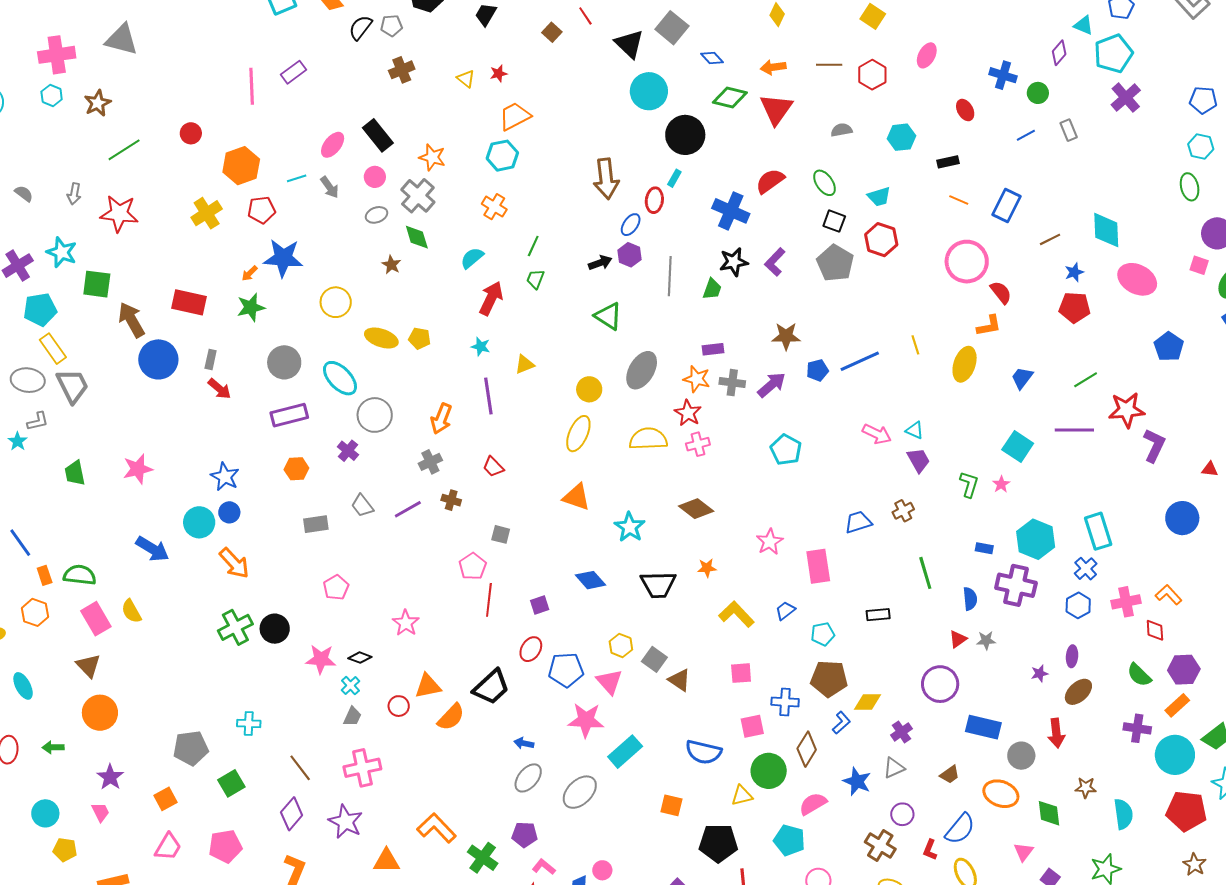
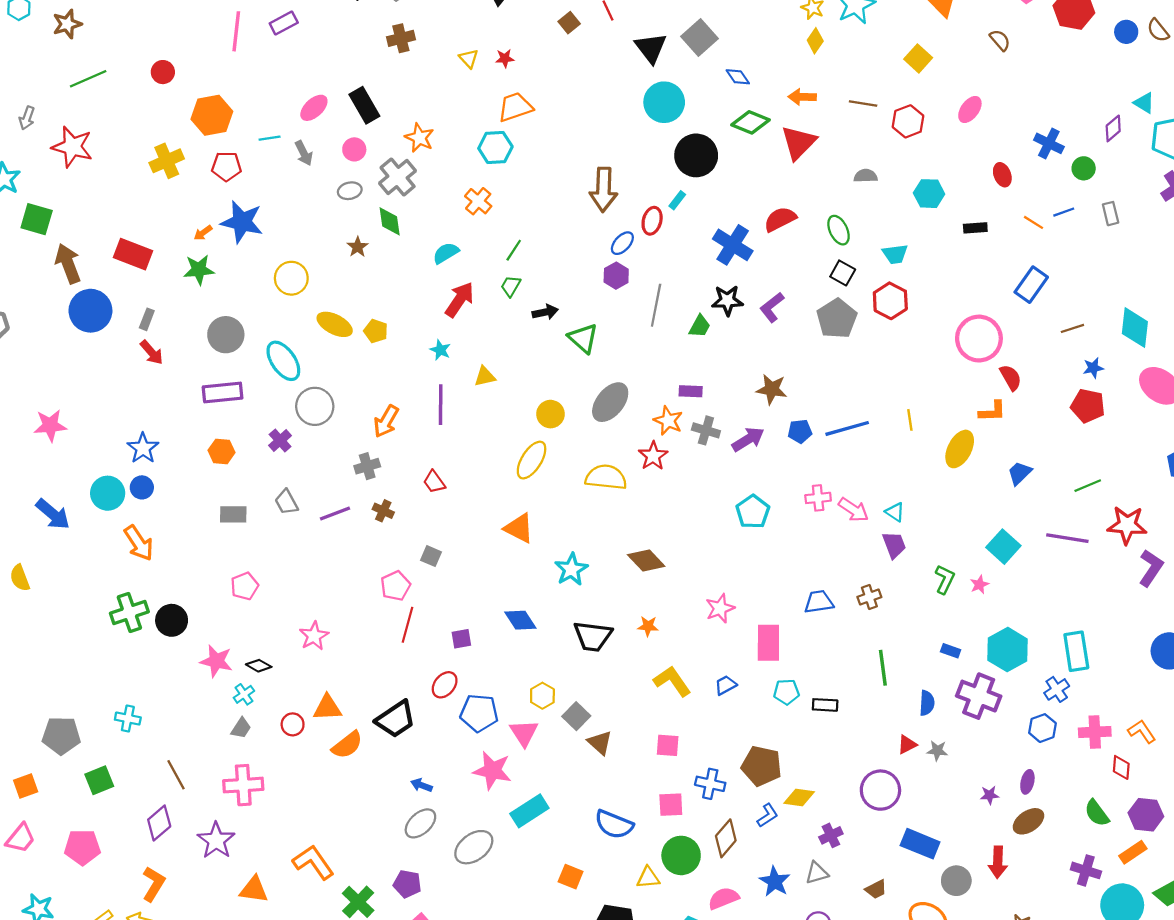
orange line: (959, 200) -> (1034, 222), moved
black arrow: (600, 263) -> (545, 312), moved
pink cross: (698, 444) -> (818, 498), moved
cyan pentagon: (823, 634) -> (786, 692), moved

